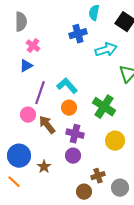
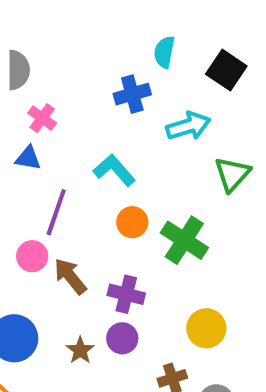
blue triangle: (26, 66) -> (28, 158), turned 40
cyan L-shape: (67, 86) -> (114, 170), moved
orange circle: (69, 108) -> (132, 222), moved
yellow circle: (115, 141) -> (206, 328), moved
brown star: (44, 167) -> (80, 350), moved

